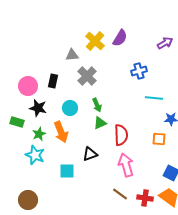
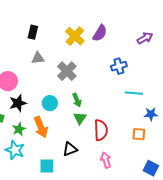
gray triangle: (72, 55) -> (38, 58), moved
black rectangle: (53, 81) -> (33, 32), moved
black star: (38, 108) -> (18, 103), turned -30
green triangle: (100, 123) -> (80, 118), turned -32
pink arrow: (126, 165) -> (106, 160), size x0.7

